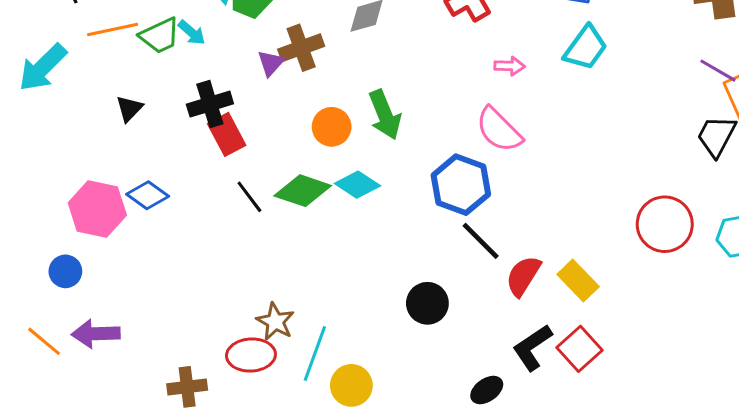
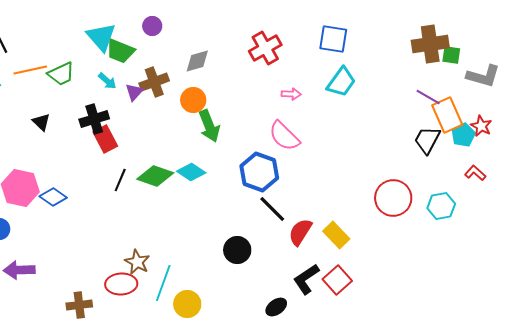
cyan arrow: (192, 33) -> (107, 81), moved
black triangle: (129, 109) -> (41, 122), turned -30
orange circle: (332, 127) -> (193, 100), moved
blue diamond: (148, 195) -> (53, 197), moved
black line: (249, 197) -> (120, 180), turned 60

